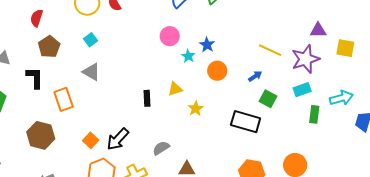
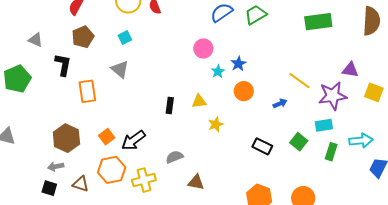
green square: (268, 99) -> (299, 142), moved
black rectangle: (246, 122) -> (262, 146), size x0.7
brown hexagon: (41, 135) -> (66, 138), moved

